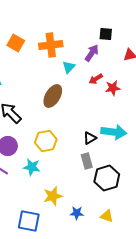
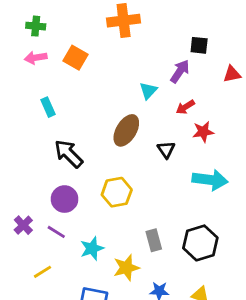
orange cross: (51, 45) -> (124, 21), moved
red star: (113, 88) -> (203, 132), moved
black triangle: (90, 138) -> (166, 150), moved, turned -32
gray rectangle: (87, 161) -> (154, 240), moved
cyan star: (32, 167) -> (92, 248), moved, turned -30

